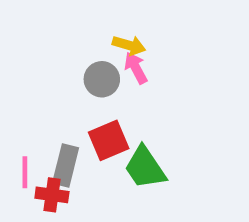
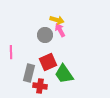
pink line: (25, 172) -> (11, 52), moved
red cross: (52, 195) -> (40, 86), moved

